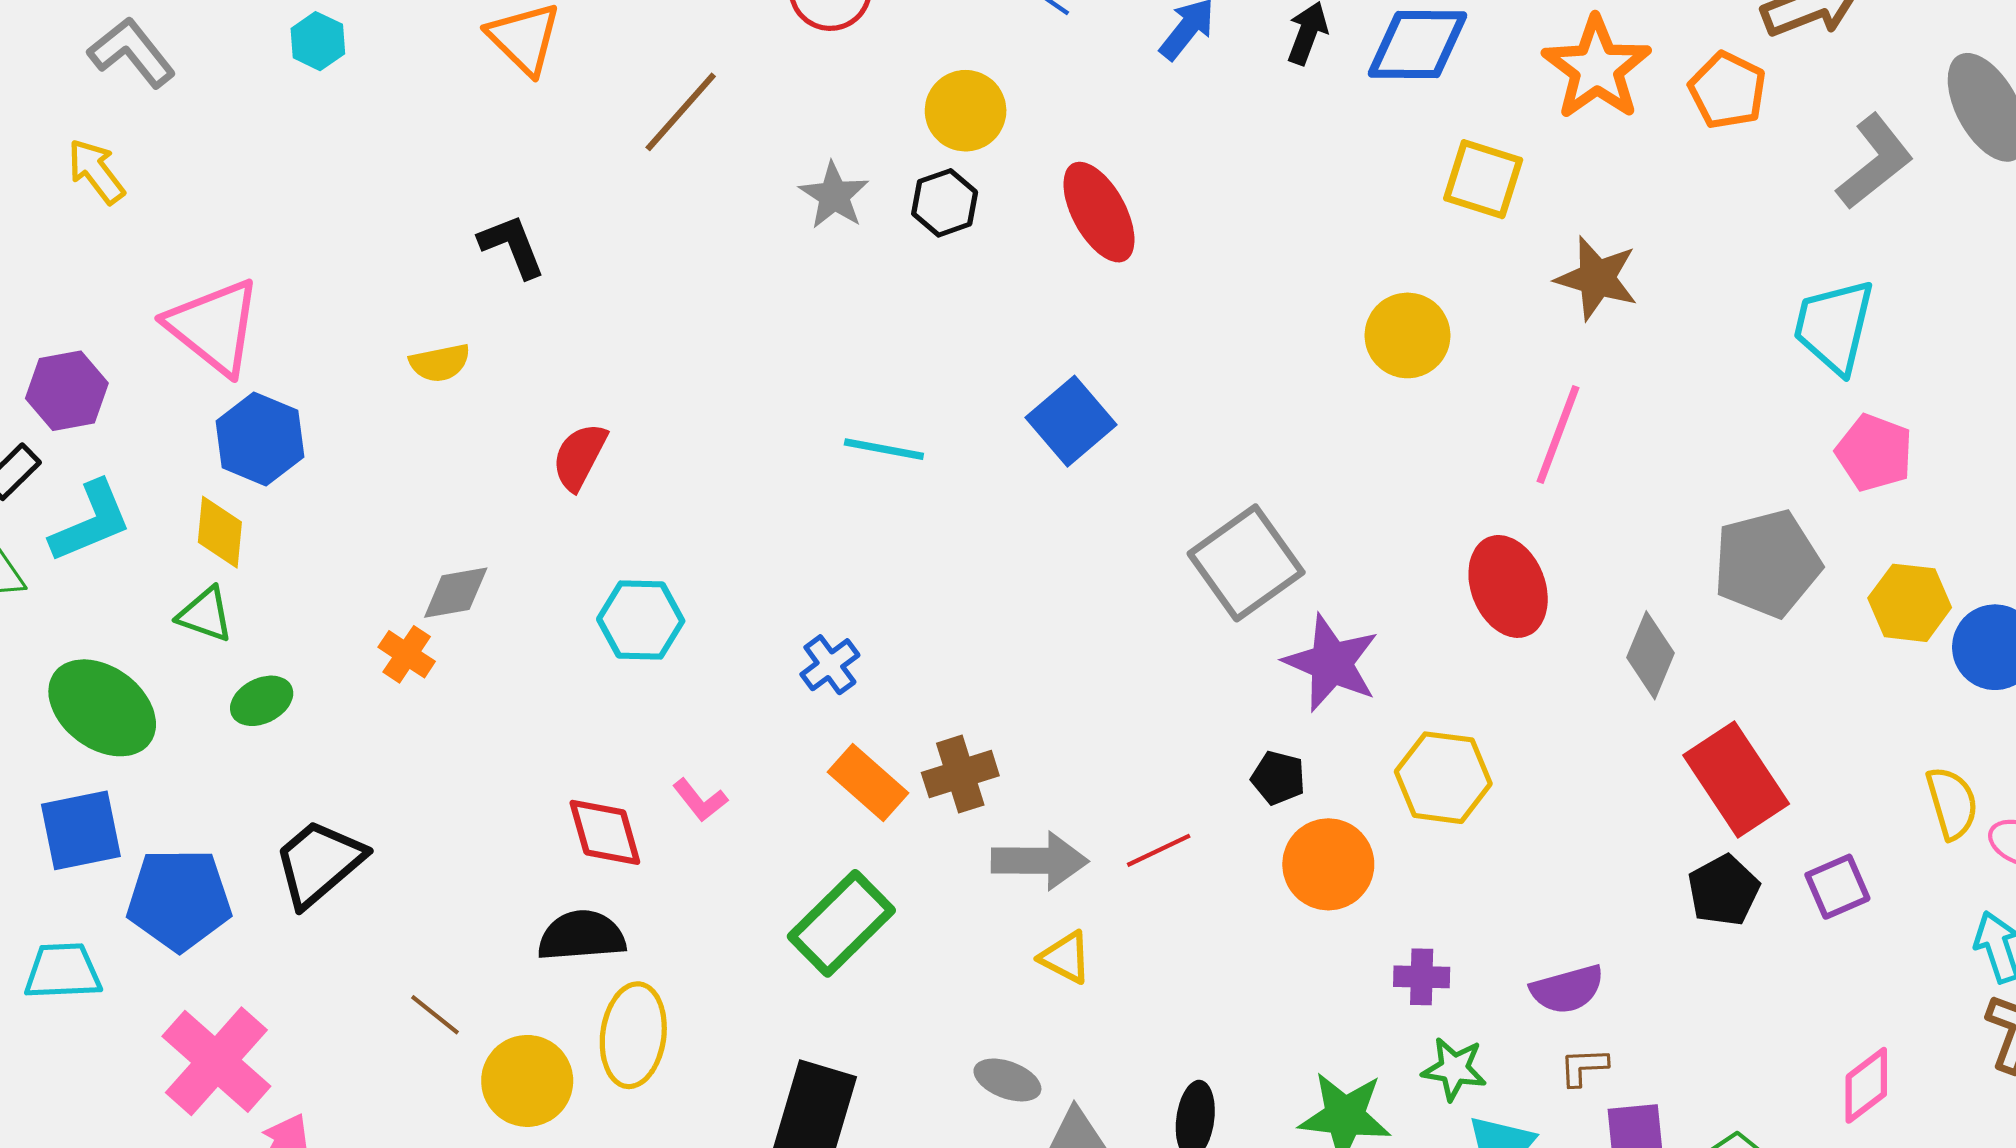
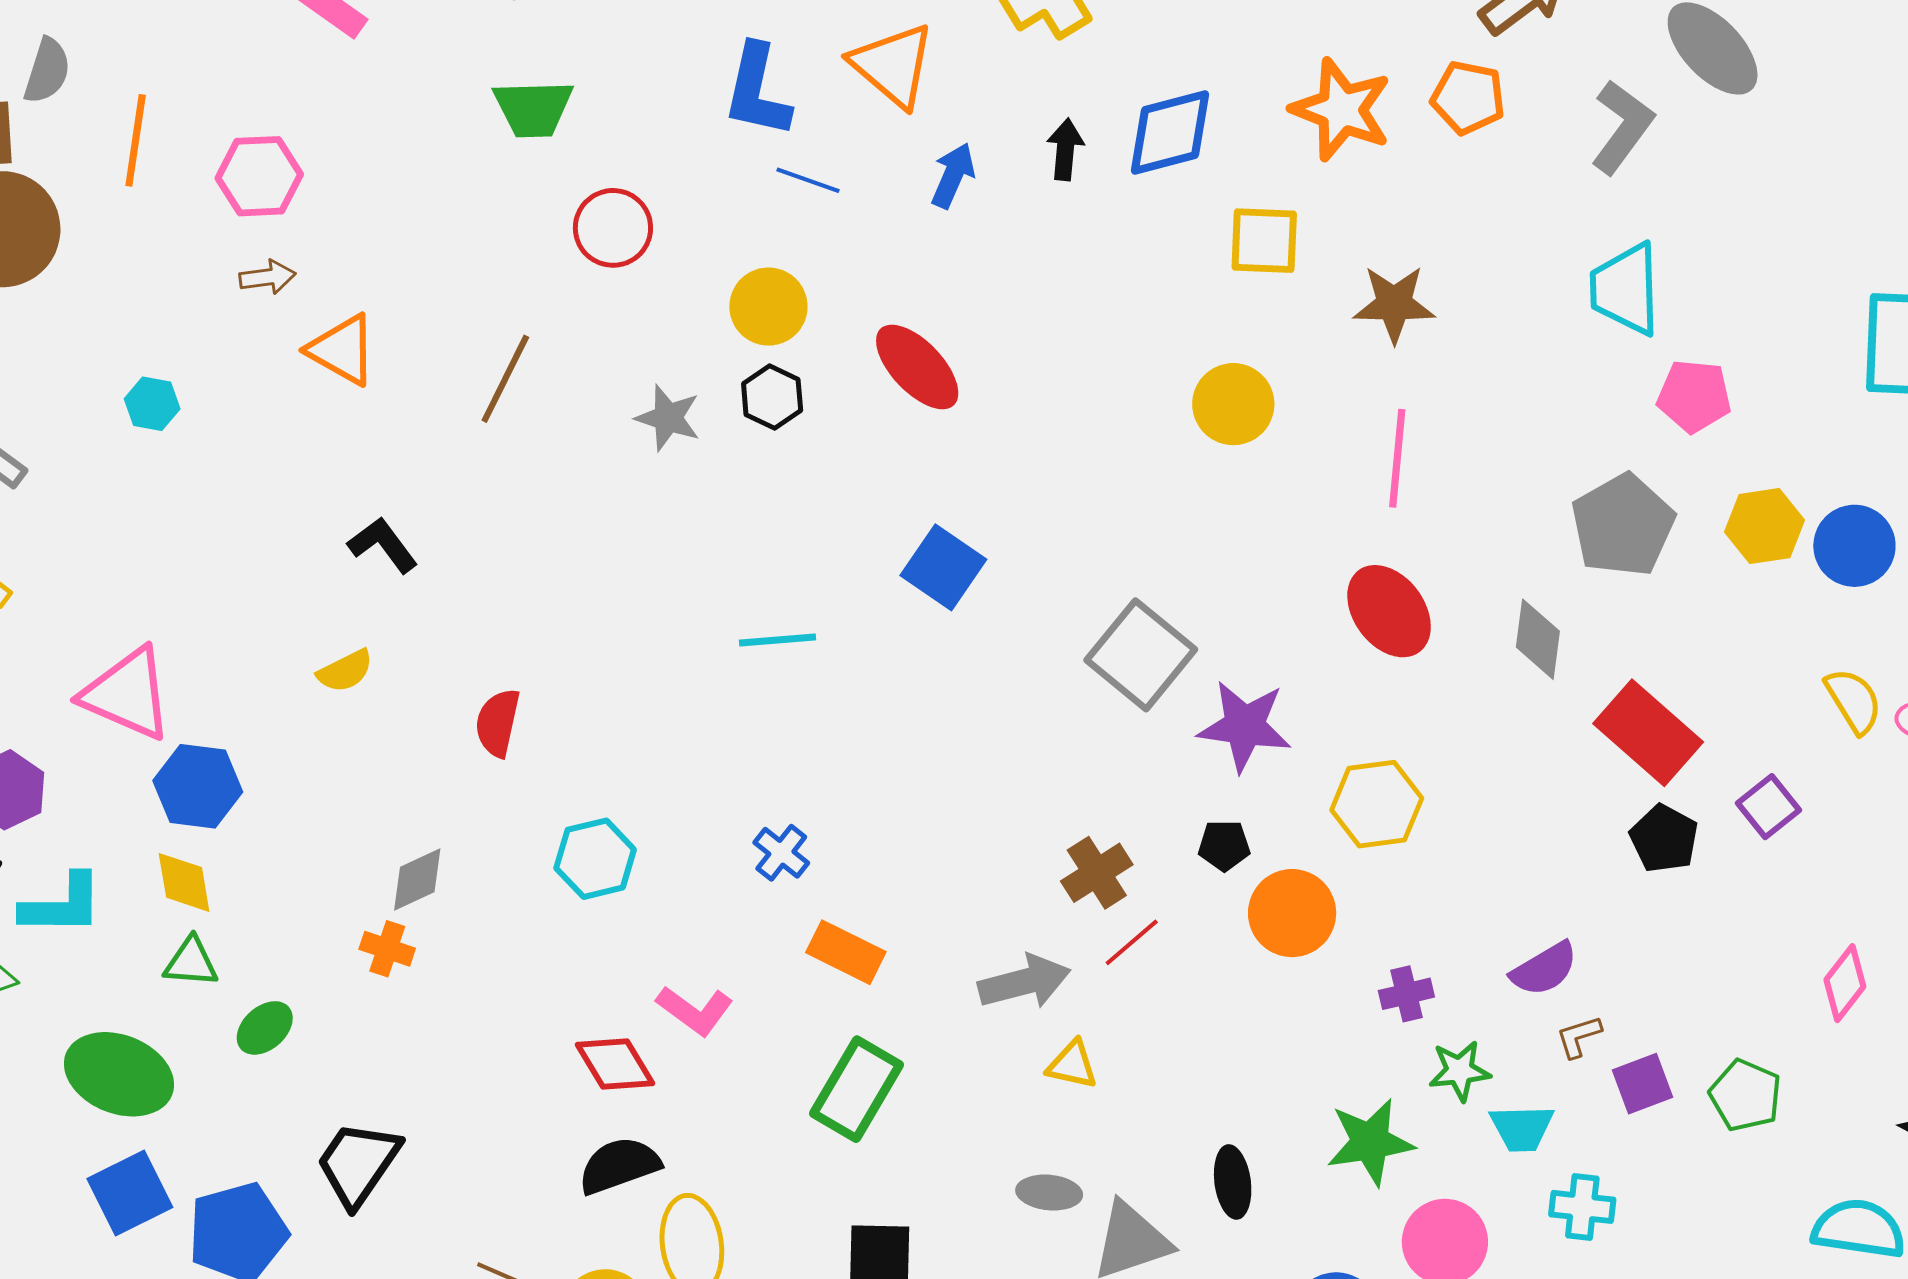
cyan L-shape: (91, 522) -> (62, 905), turned 38
brown cross: (960, 774) -> (1097, 873), moved
pink L-shape: (700, 800) -> (695, 1010), size x1.4

